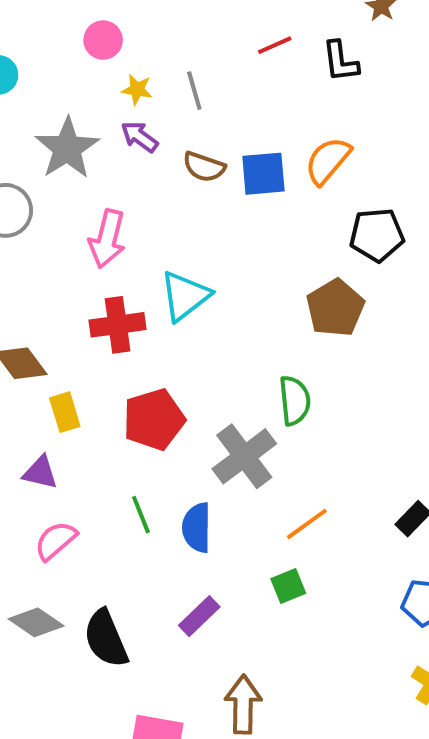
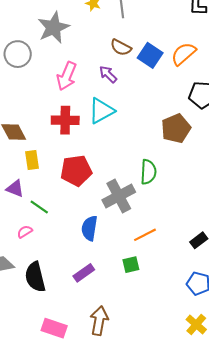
purple arrow: (139, 137) -> (108, 74), moved
blue square: (263, 174) -> (150, 55), turned 30
green line: (141, 515) -> (39, 207), moved, turned -42
pink semicircle: (56, 541) -> (25, 232), moved, size x0.7

